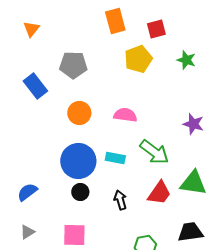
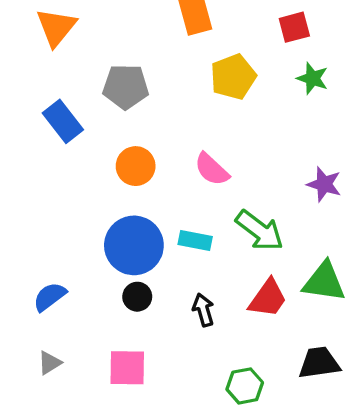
orange triangle: (31, 29) -> (56, 27), size x1.5
red square: (156, 29) -> (294, 27), moved
pink semicircle: (125, 115) -> (212, 169), turned -145

